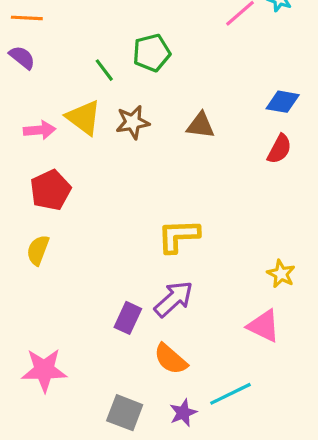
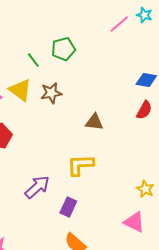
brown triangle: (201, 125) -> (94, 122), moved
purple arrow: (174, 299) -> (37, 187), moved
purple rectangle: (128, 318) -> (68, 207), moved

